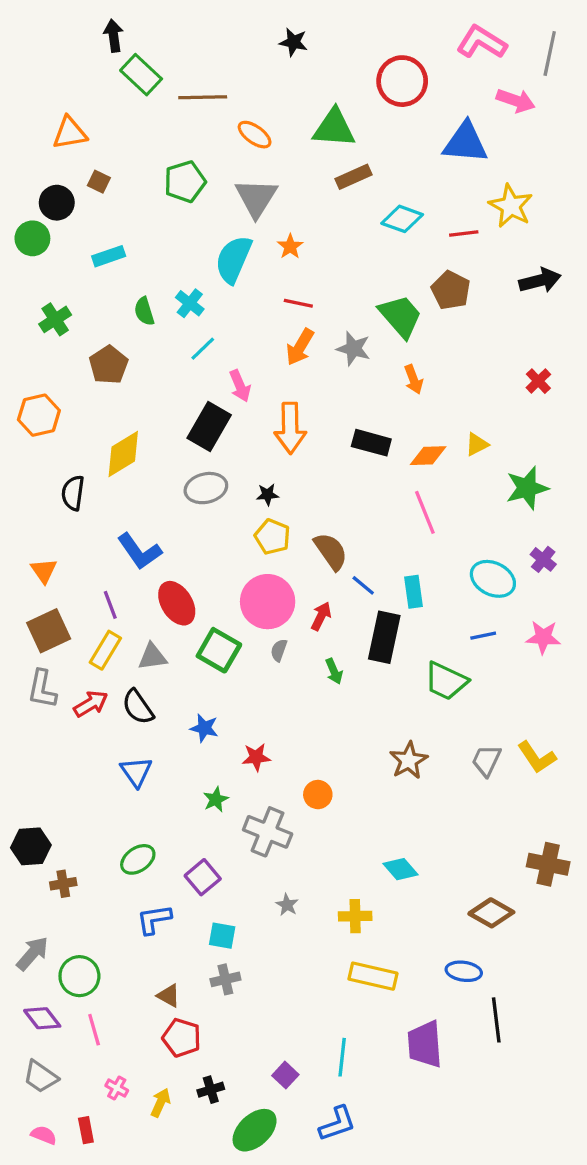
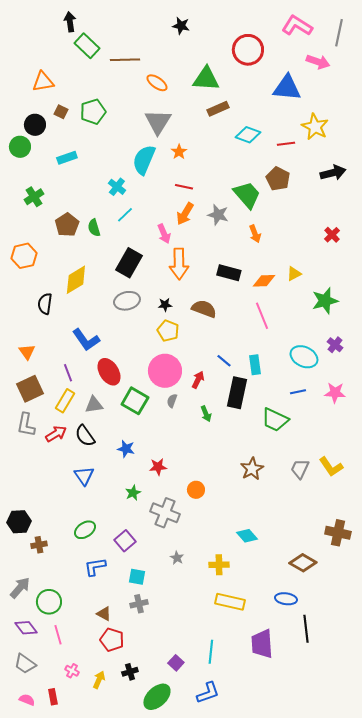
green pentagon: (185, 182) -> (93, 112), moved
green semicircle: (144, 311) -> (94, 228), moved
pink arrow: (240, 386) -> (164, 234), moved
brown semicircle: (331, 551) -> (204, 309), moved, turned -35

